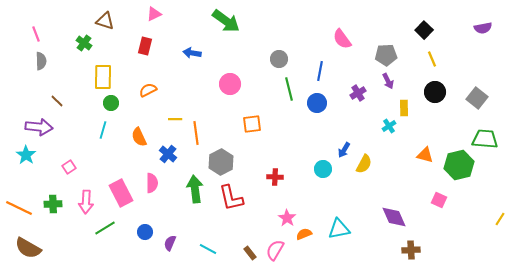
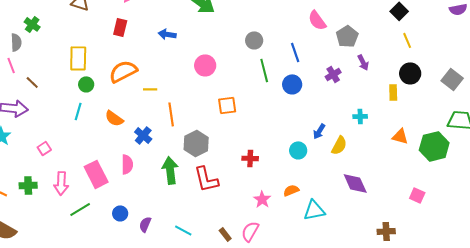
pink line: (36, 34) -> (11, 65), moved
green cross: (84, 43) -> (32, 24), moved
gray pentagon: (386, 55) -> (347, 36), moved, turned -30
blue line: (320, 71) -> (295, 52), turned -30
orange semicircle: (148, 90) -> (123, 71), size x1.6
yellow rectangle: (404, 108) -> (393, 92), moved
yellow line: (175, 119) -> (150, 89), moved
cyan cross: (389, 126) -> (360, 116), moved, turned 32
orange semicircle: (139, 137) -> (114, 118), turned -30
pink square: (439, 200) -> (417, 195), moved
purple diamond: (394, 217) -> (355, 183), moved
orange semicircle: (304, 234) -> (291, 190), moved

